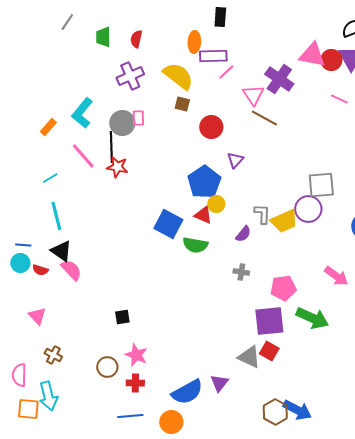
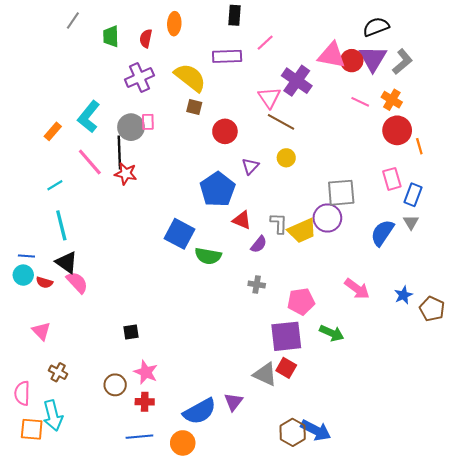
orange ellipse: (194, 42) -> (174, 24), moved
pink line: (226, 72) -> (265, 43), moved
yellow circle: (216, 204) -> (286, 158), moved
red triangle: (203, 215) -> (242, 220), moved
green arrow: (312, 318) -> (332, 333), size x0.7

